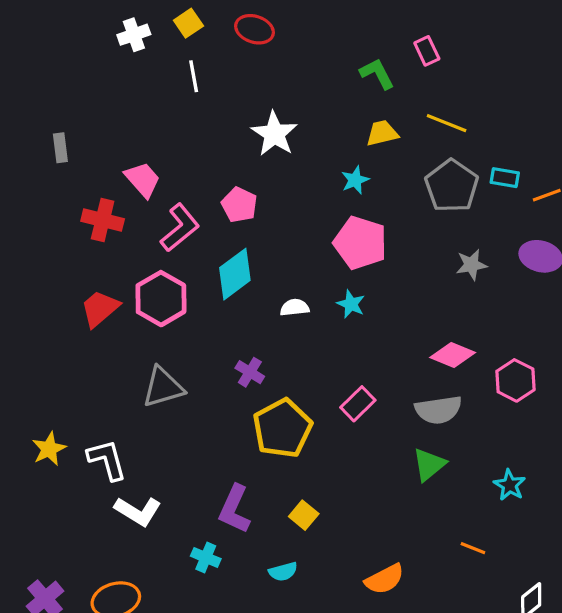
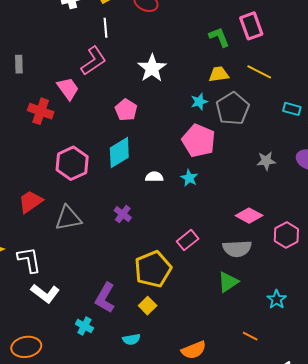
pink rectangle: (427, 51) -> (251, 26), size x1.5
gray pentagon: (452, 186) -> (233, 109), moved
pink L-shape: (180, 228) -> (93, 61), moved
red trapezoid: (100, 309) -> (30, 202), moved
yellow pentagon: (282, 428) -> (153, 269), moved

